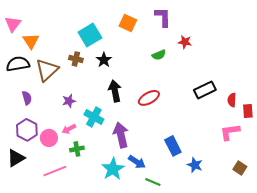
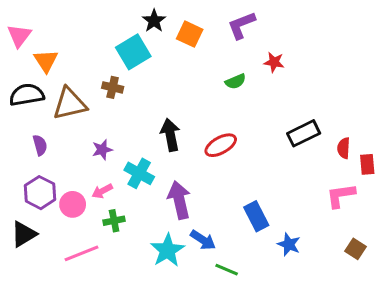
purple L-shape: (163, 17) -> (241, 25), turned -110
black star: (104, 60) -> (154, 21), moved
brown triangle: (47, 70) -> (70, 104), turned 30

